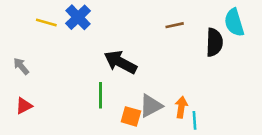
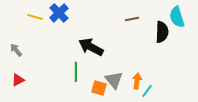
gray triangle: (151, 106) -> (114, 80), turned -42
cyan line: (194, 120) -> (147, 91), turned 40

